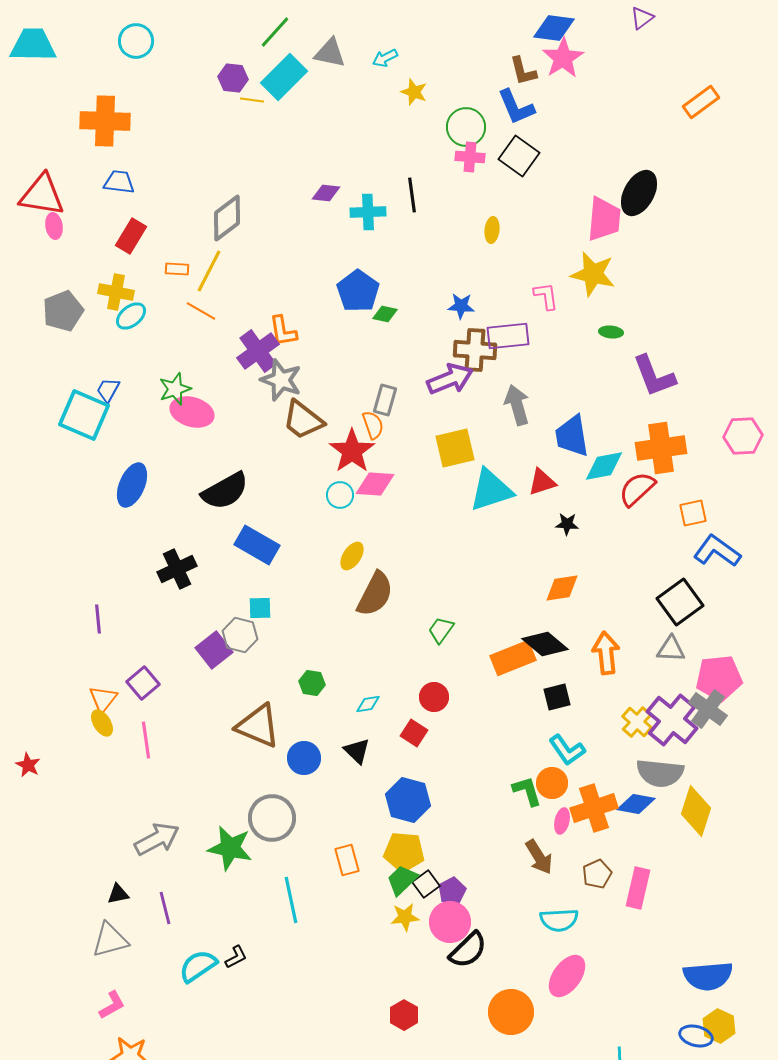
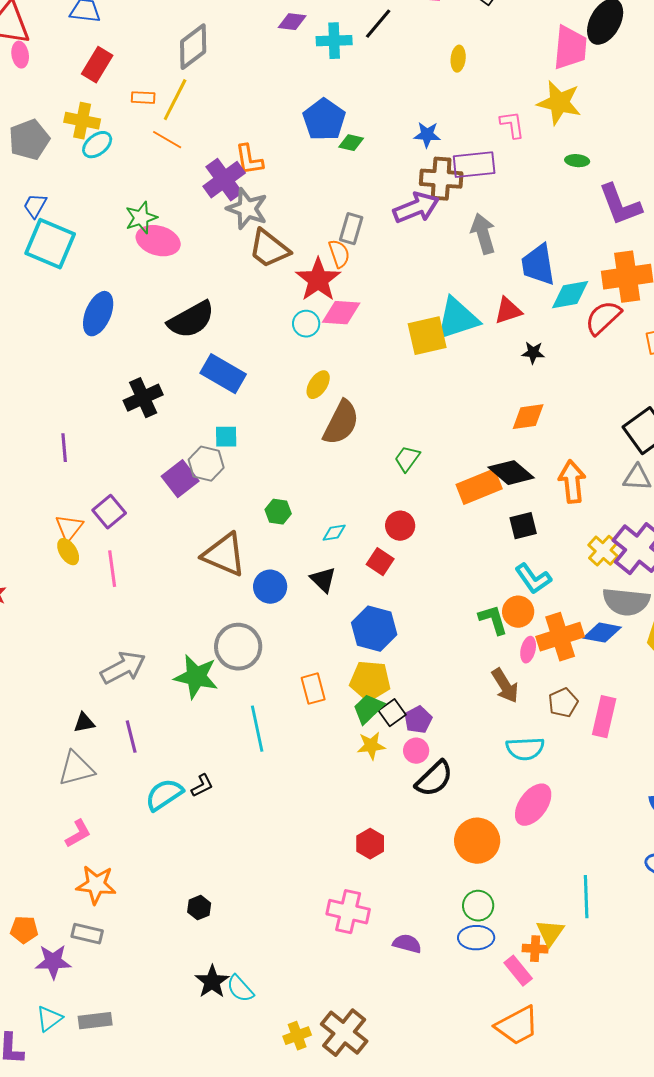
black line: (412, 195) -> (378, 24), turned 48
blue trapezoid: (108, 390) -> (35, 206), moved
yellow square: (455, 448) -> (427, 336), moved
pink circle: (450, 922) -> (416, 751), size x0.6

